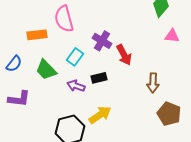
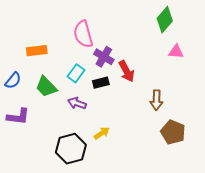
pink semicircle: (64, 19) -> (83, 34), moved
black rectangle: (99, 78) -> (101, 83), moved
yellow arrow: (100, 115) -> (102, 133), size x0.7

